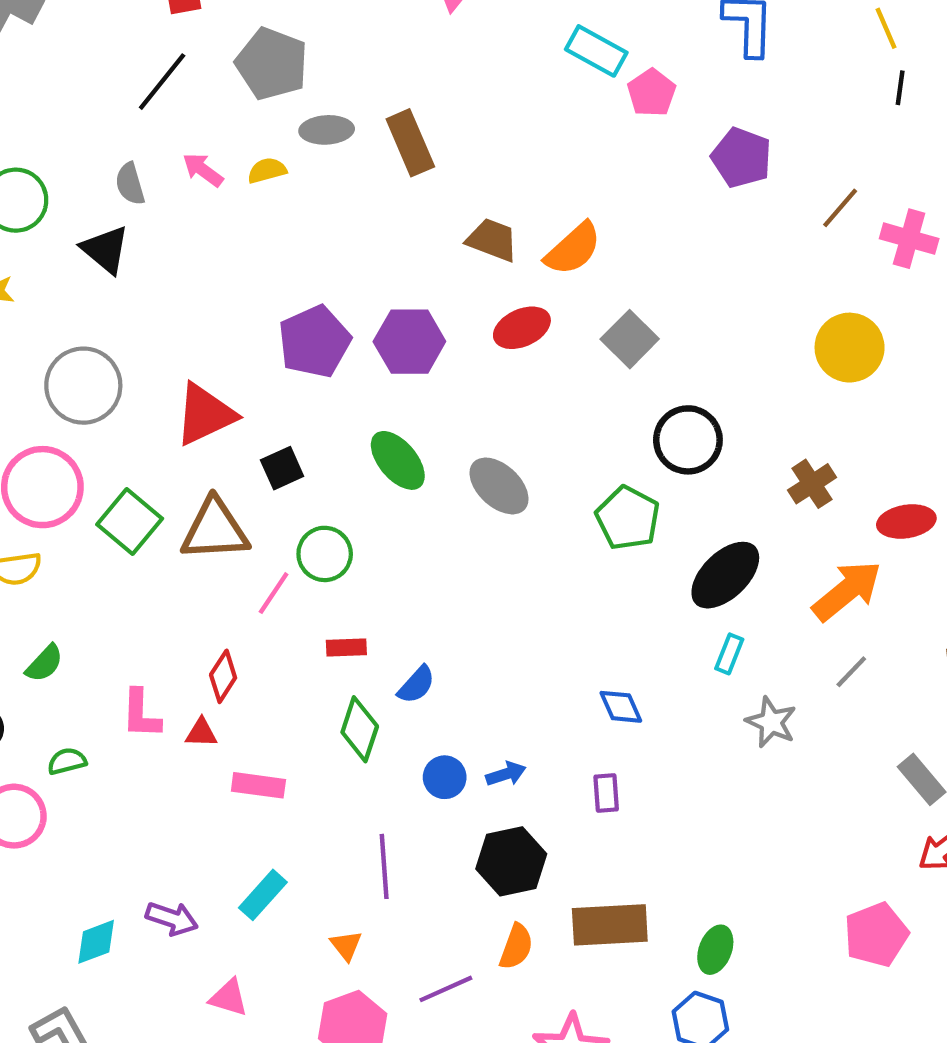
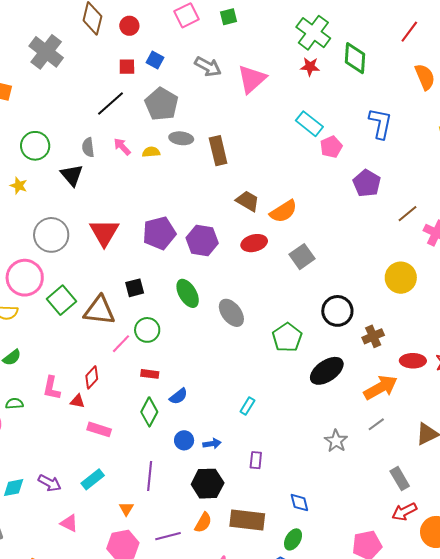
red triangle: (205, 414) -> (104, 232), moved, turned -44
black circle: (688, 440) -> (337, 311), moved
cyan rectangle: (729, 654) -> (247, 406), moved
blue diamond: (621, 707) -> (299, 503), moved

